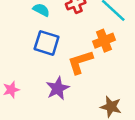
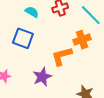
blue square: (47, 43) -> (23, 38), moved

